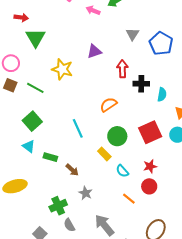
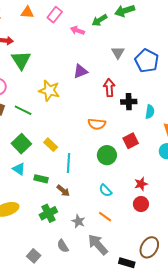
orange semicircle: (108, 105) -> (97, 124), turned -138
cyan line: (78, 128) -> (69, 163), moved, turned 30
red square: (150, 132) -> (131, 141), moved, size x0.7
yellow rectangle: (104, 154) -> (51, 145), moved
cyan semicircle: (122, 171) -> (105, 190), moved
gray star: (85, 193) -> (78, 221), moved
orange line: (129, 199) -> (105, 217), moved
green cross: (58, 206) -> (48, 213), moved

